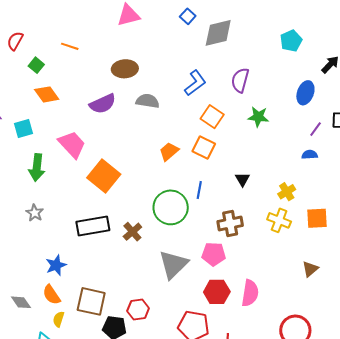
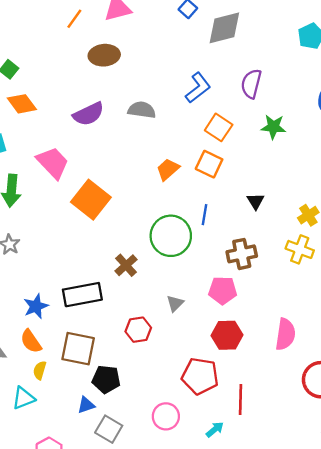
orange line: (70, 46) -> (74, 19), moved, turned -72
brown ellipse: (125, 69) -> (104, 55), moved
black rectangle: (93, 226) -> (82, 295), moved
gray triangle: (173, 264) -> (175, 303), size x0.5
pink semicircle: (250, 293) -> (285, 334), moved
red hexagon: (138, 310) -> (138, 330), moved

